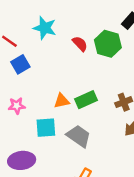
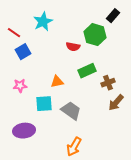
cyan star: (45, 28) -> (43, 22), turned 30
red semicircle: (80, 44) -> (73, 47), moved, turned 144
green rectangle: (86, 100) -> (87, 71), moved

